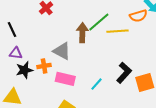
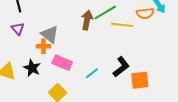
gray triangle: (62, 51) -> (50, 34), moved
purple triangle: (16, 53) -> (18, 29), turned 32
black star: (24, 70) -> (32, 68), moved, turned 30

